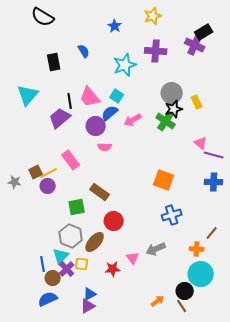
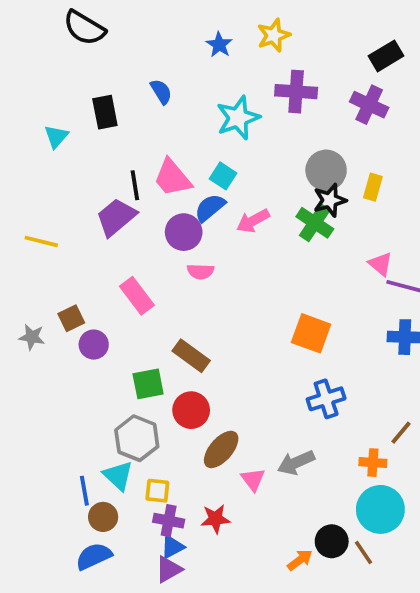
yellow star: (153, 16) -> (274, 35), moved
purple cross: (195, 45) -> (369, 105), moved
cyan triangle: (28, 95) -> (56, 137), moved, size x0.6
yellow rectangle: (197, 102) -> (373, 187), turned 40
yellow line: (49, 173) -> (41, 241), moved, turned 42
red circle: (114, 221) -> (191, 410), moved
brown ellipse: (95, 242) -> (221, 449), moved
cyan triangle: (61, 256) -> (118, 476), turned -30
purple cross: (67, 269) -> (169, 521), moved, turned -35
red star: (113, 269) -> (215, 519), moved
black circle: (185, 291) -> (332, 541), moved
brown line: (182, 306) -> (364, 553), moved

